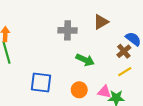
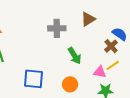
green arrow: (85, 60) -> (75, 56), turned 36
pink triangle: (104, 92) -> (100, 72), moved

